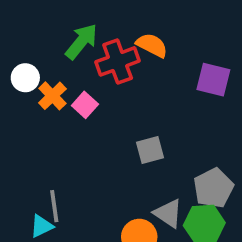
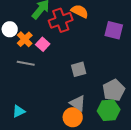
gray line: (54, 206) -> (26, 63), moved, turned -72
gray triangle: (168, 213) -> (78, 103), moved

